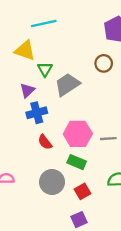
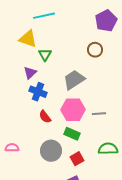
gray trapezoid: (67, 85) -> (74, 80), moved
blue cross: (37, 113) -> (38, 92), turned 36

